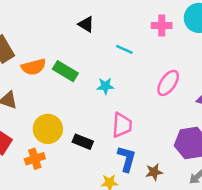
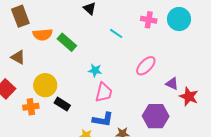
cyan star: (105, 86) -> (95, 70), moved
black rectangle: (83, 142) -> (62, 104), moved
blue L-shape: (127, 159) -> (103, 120), turned 75

